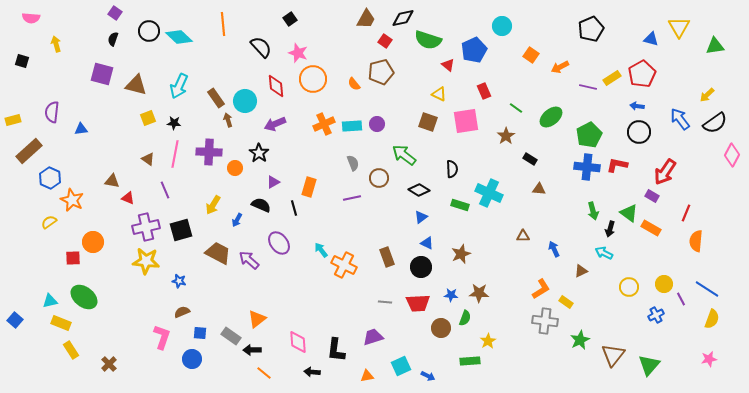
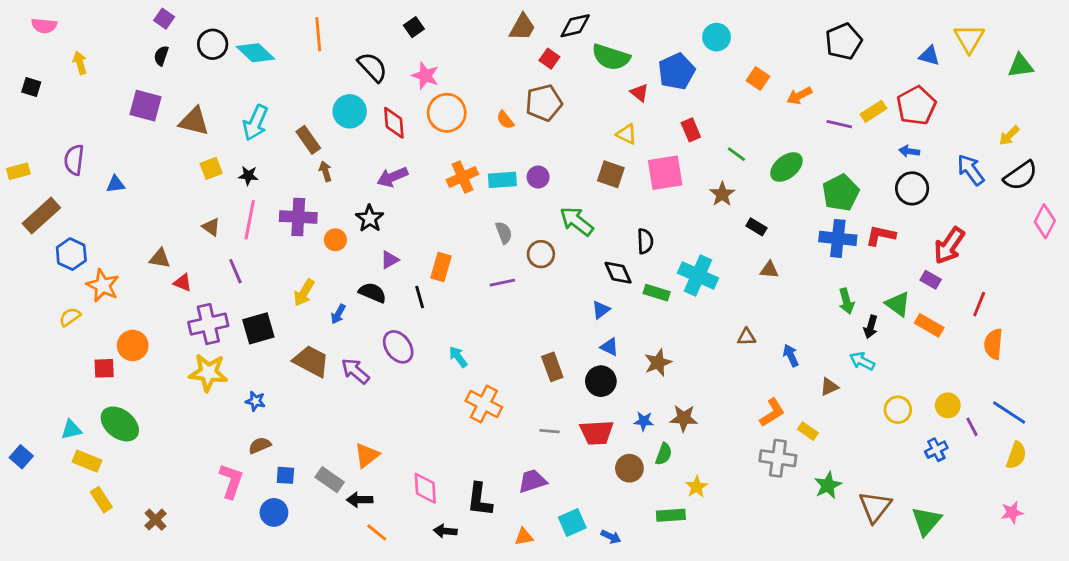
cyan circle: (245, 101) -> (350, 111), moved
black diamond: (419, 190) -> (618, 273), moved, turned 35
orange cross: (344, 265) -> (484, 404), moved

